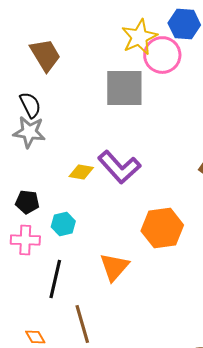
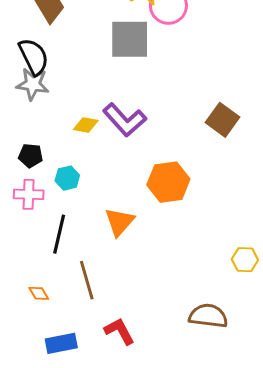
black semicircle: (30, 105) -> (34, 57), size x1.4

